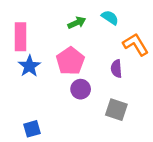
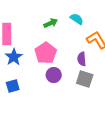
gray square: (116, 110) -> (85, 79), moved
blue square: (32, 129) -> (13, 86), moved

